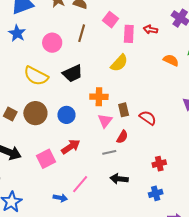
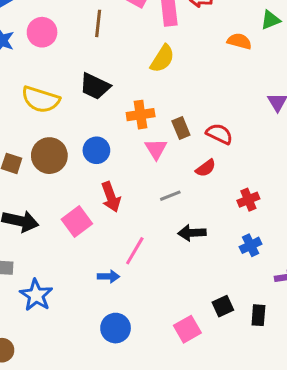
pink circle: (52, 43) -> (42, 32), moved
black trapezoid: (73, 73) -> (95, 86), turned 60
red semicircle: (122, 137) -> (206, 168), moved, turned 32
red arrow: (71, 147) -> (111, 197), turned 114

